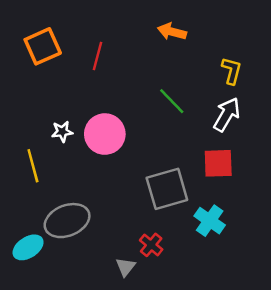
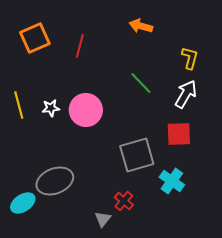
yellow line: (33, 166) -> (19, 105), moved

